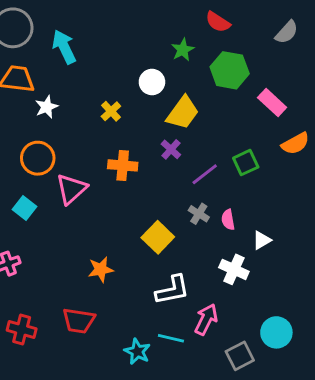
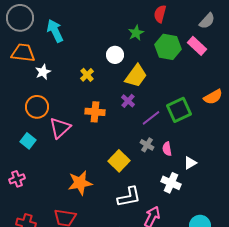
red semicircle: (218, 22) -> (160, 14), turned 72
pink rectangle: (272, 103) -> (197, 46), moved
green square: (246, 163) -> (179, 110), size x1.4
orange star: (101, 269) -> (80, 183), size x1.4

